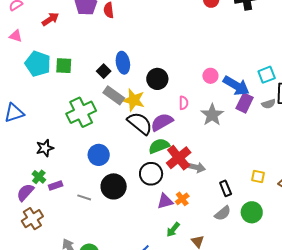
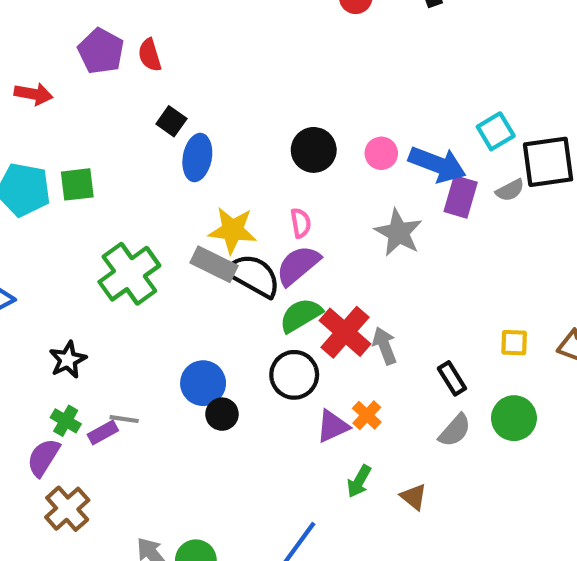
red arrow: (50, 19) -> (33, 94), turned 54
blue ellipse: (123, 63) -> (197, 157), turned 30
black square: (104, 71) -> (171, 121), moved
black circle: (157, 79) -> (314, 150), moved
gray rectangle: (114, 95) -> (214, 264), moved
pink semicircle: (184, 103) -> (301, 223), moved
blue circle: (99, 155) -> (203, 383), moved
gray arrow: (196, 167) -> (385, 346), turned -114
black circle: (114, 186) -> (222, 414), size x0.6
gray line: (84, 197) -> (124, 419), moved

